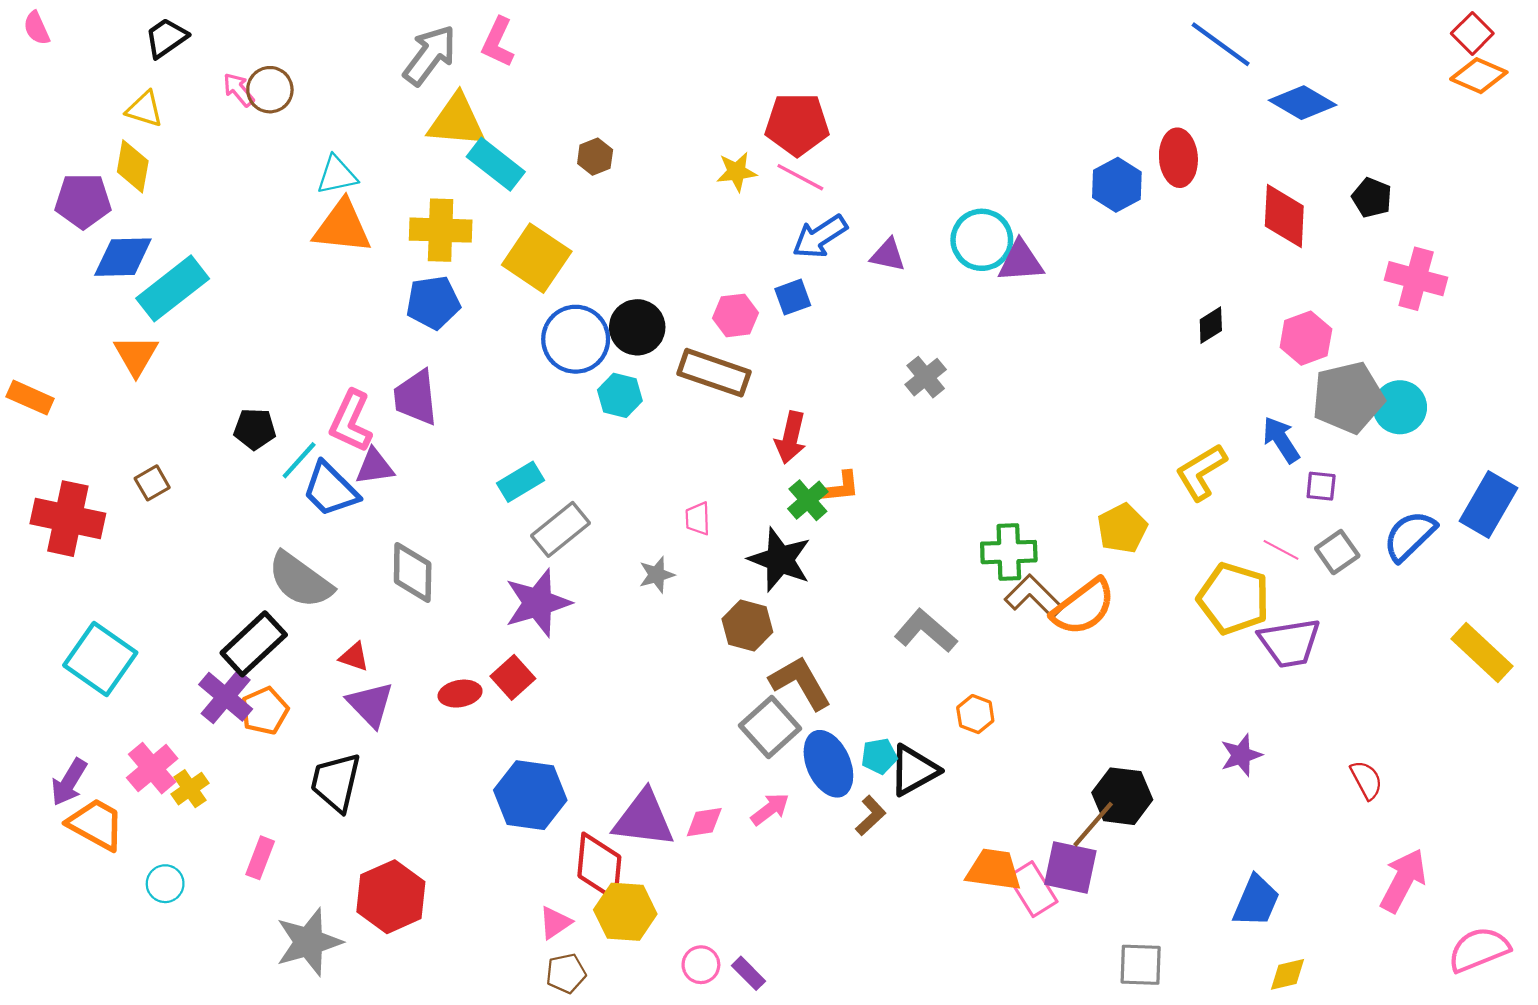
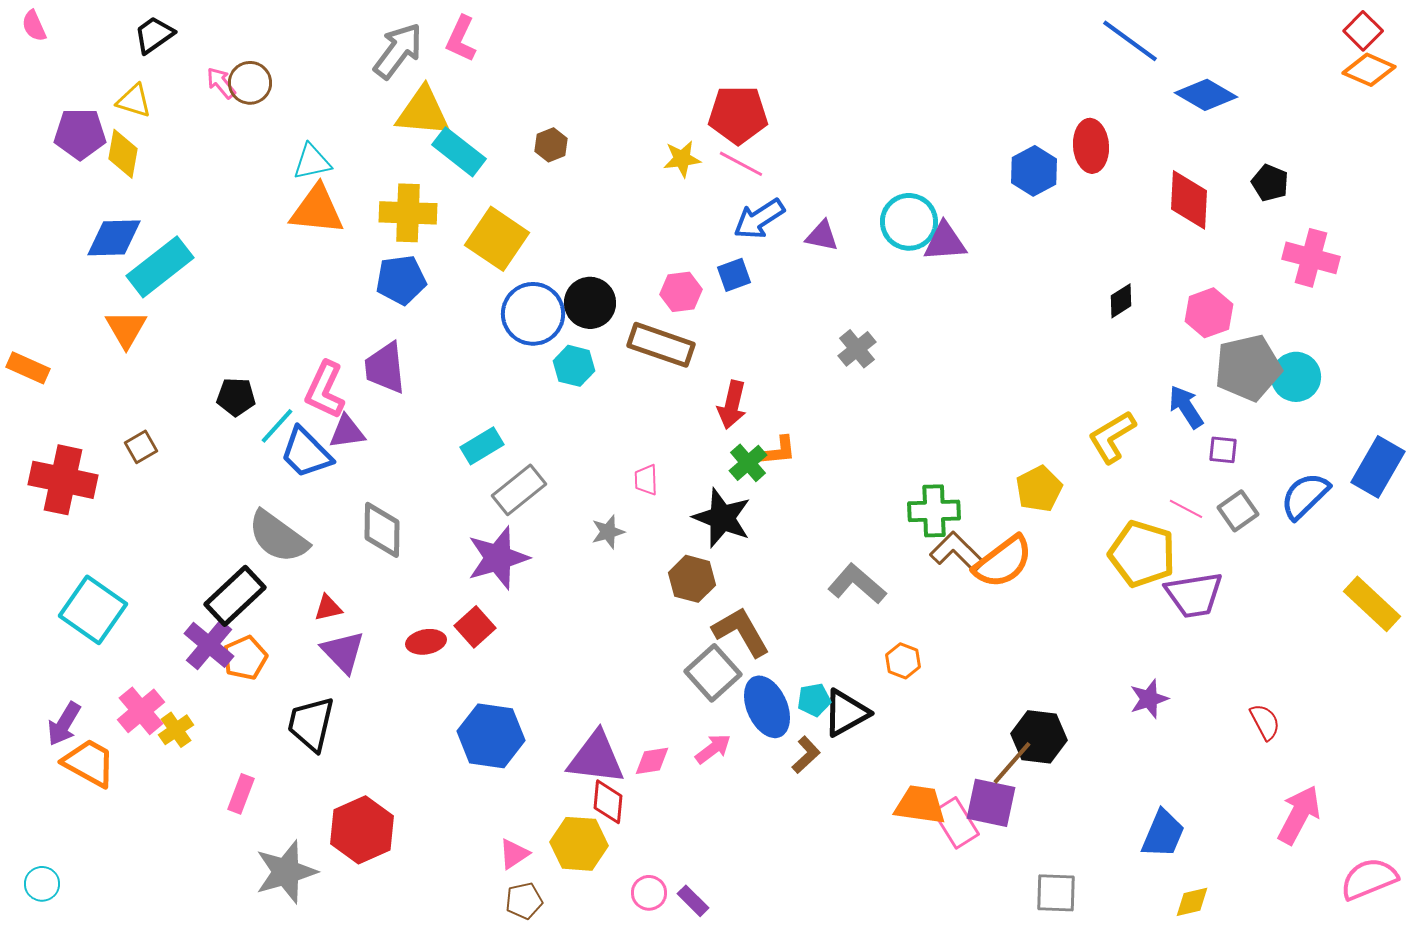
purple pentagon: (83, 201) -> (80, 134), moved
red triangle: (354, 657) -> (328, 608), turned -32
red diamond: (599, 866) -> (608, 802), moved, size x0.7
cyan circle: (165, 884) -> (42, 884), moved

